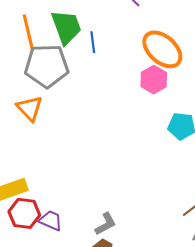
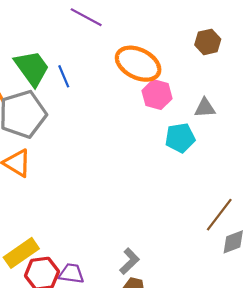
pink hexagon: (154, 80) -> (157, 95), moved

